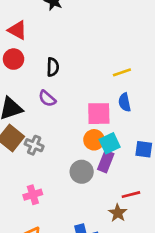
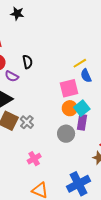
yellow line: (122, 72) -> (80, 63), moved
purple semicircle: (47, 99) -> (12, 76), moved
gray cross: (34, 145) -> (27, 122), turned 32

